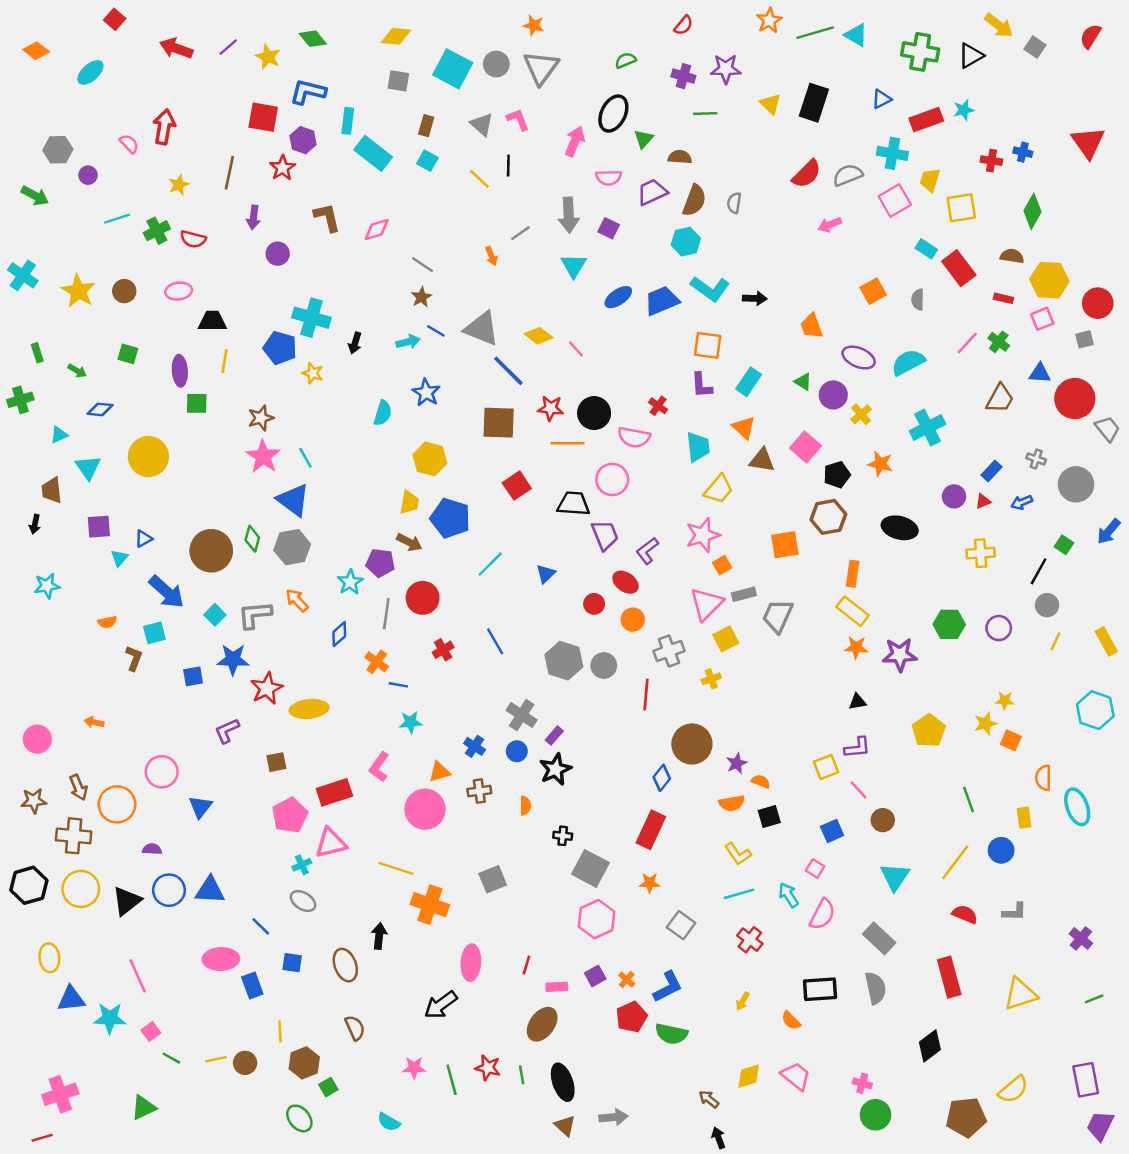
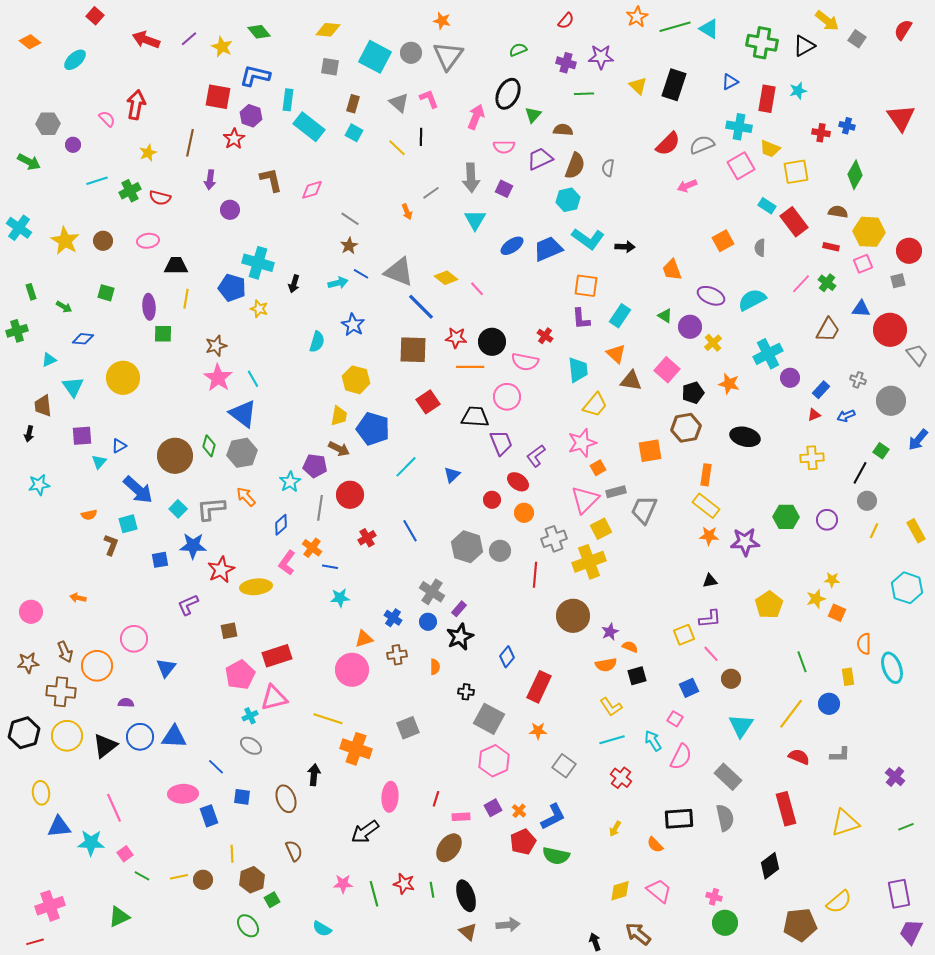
red rectangle: (926, 120) -> (767, 99), turned -60
yellow trapezoid: (930, 180) -> (770, 149), turned -85
purple circle: (954, 496) -> (790, 378), moved
yellow cross: (711, 679) -> (589, 562), size x2.0
pink L-shape: (379, 767) -> (287, 563), moved
blue diamond: (662, 778) -> (507, 657), moved
brown arrow: (709, 1099) -> (638, 934), moved, size x1.5

